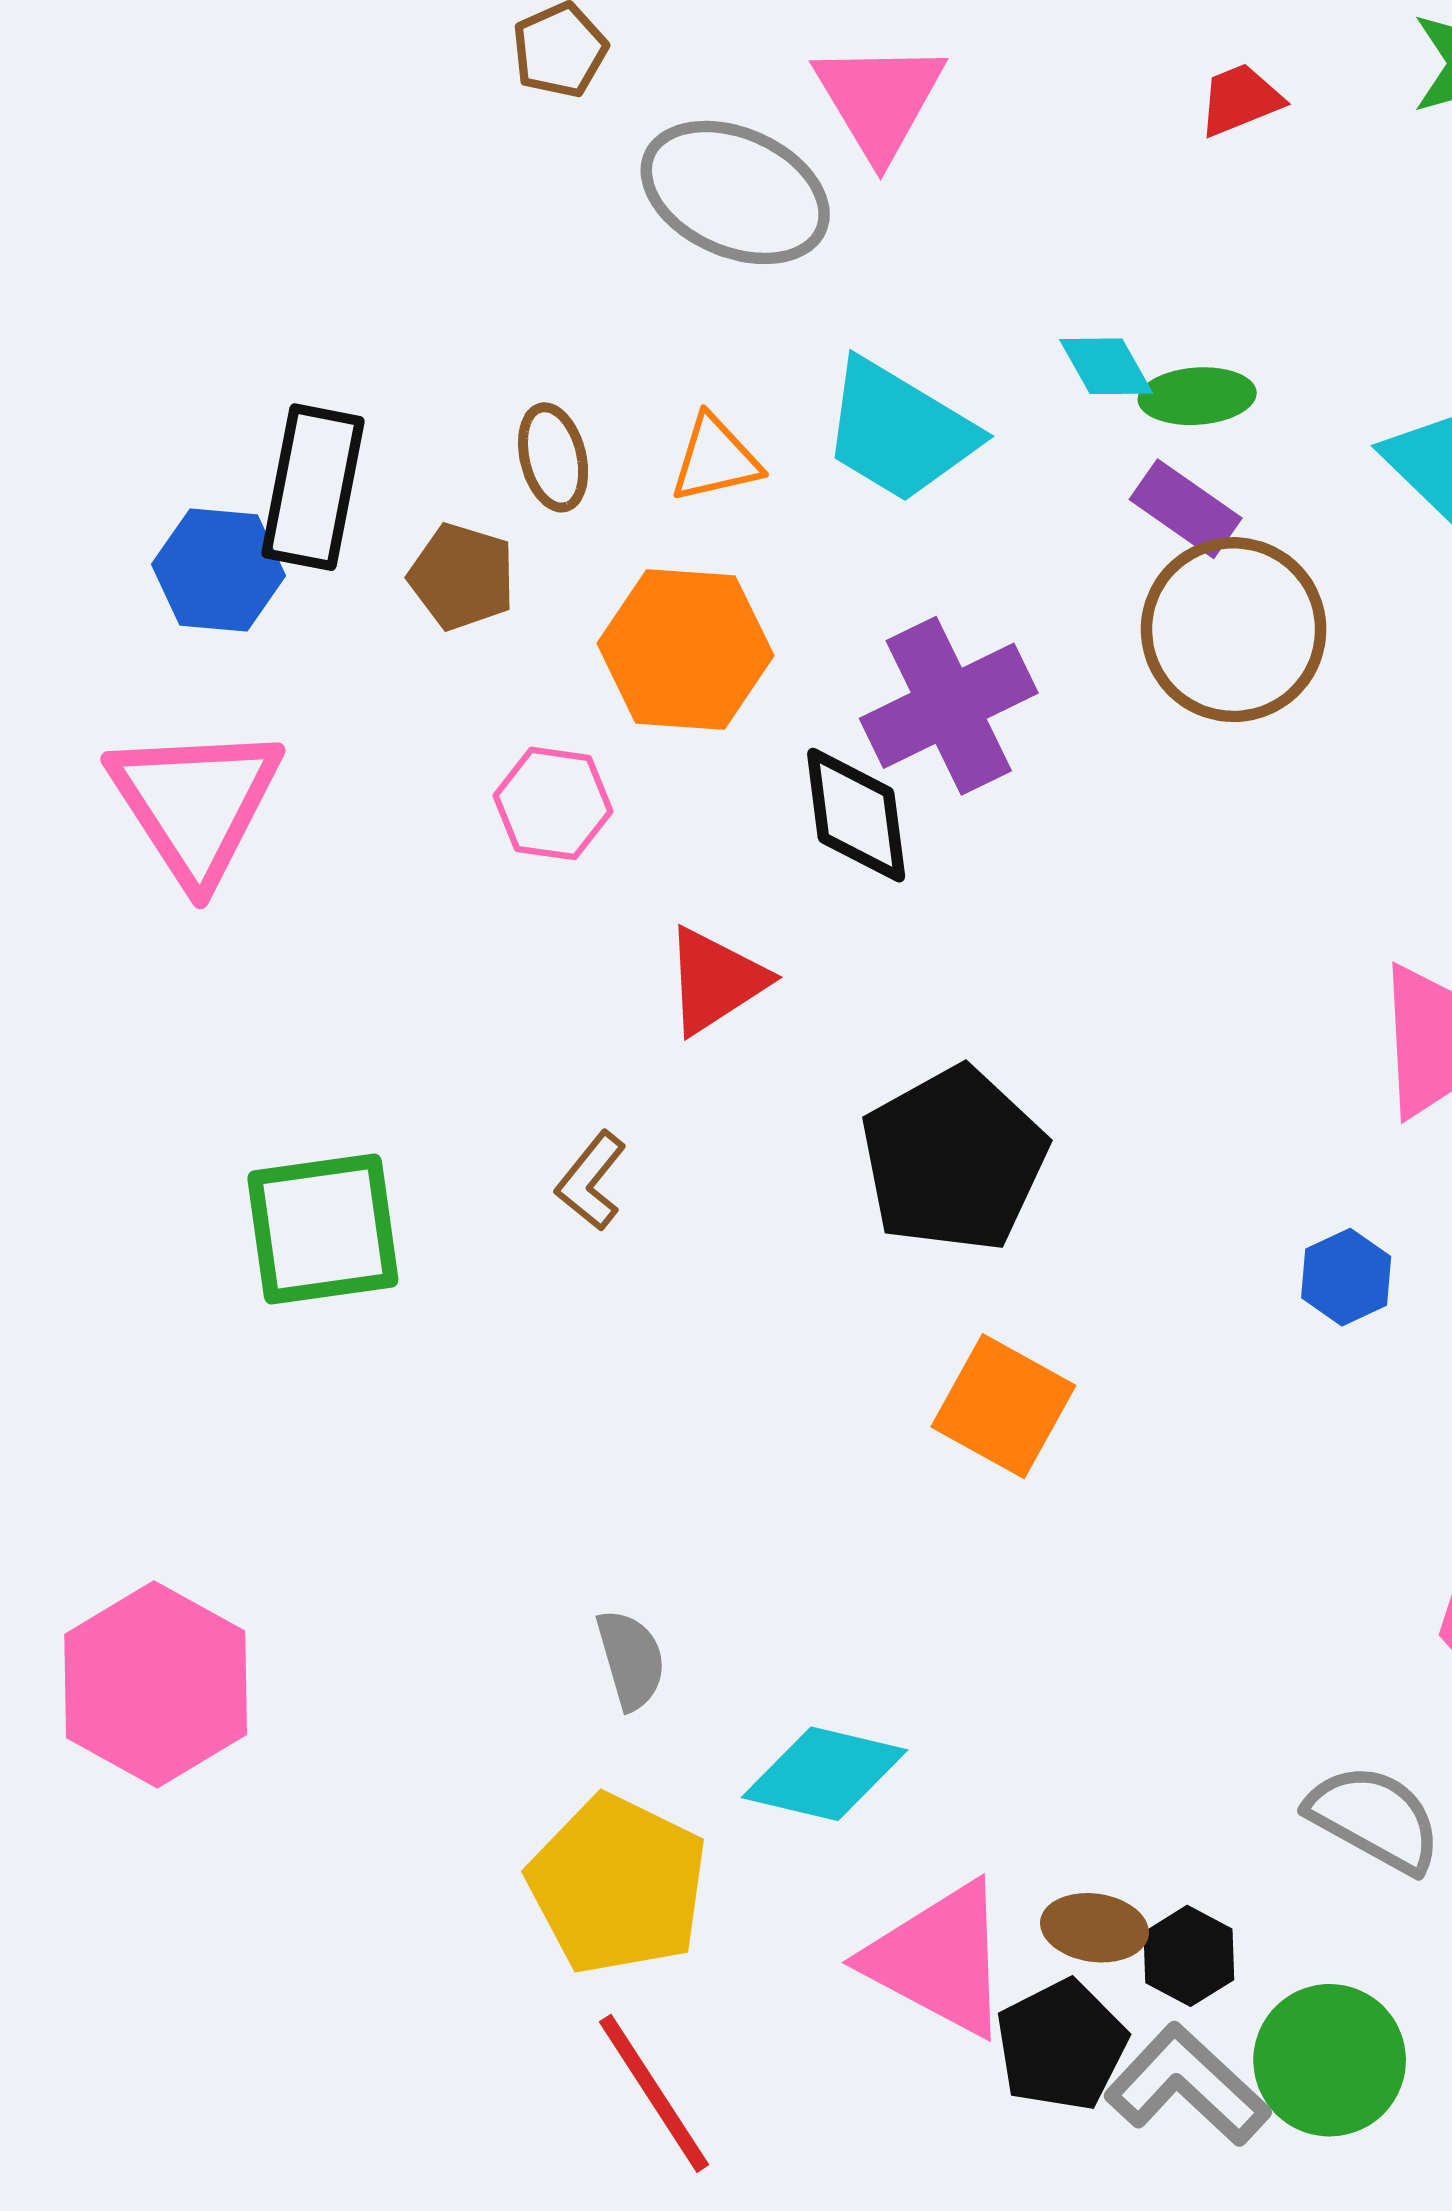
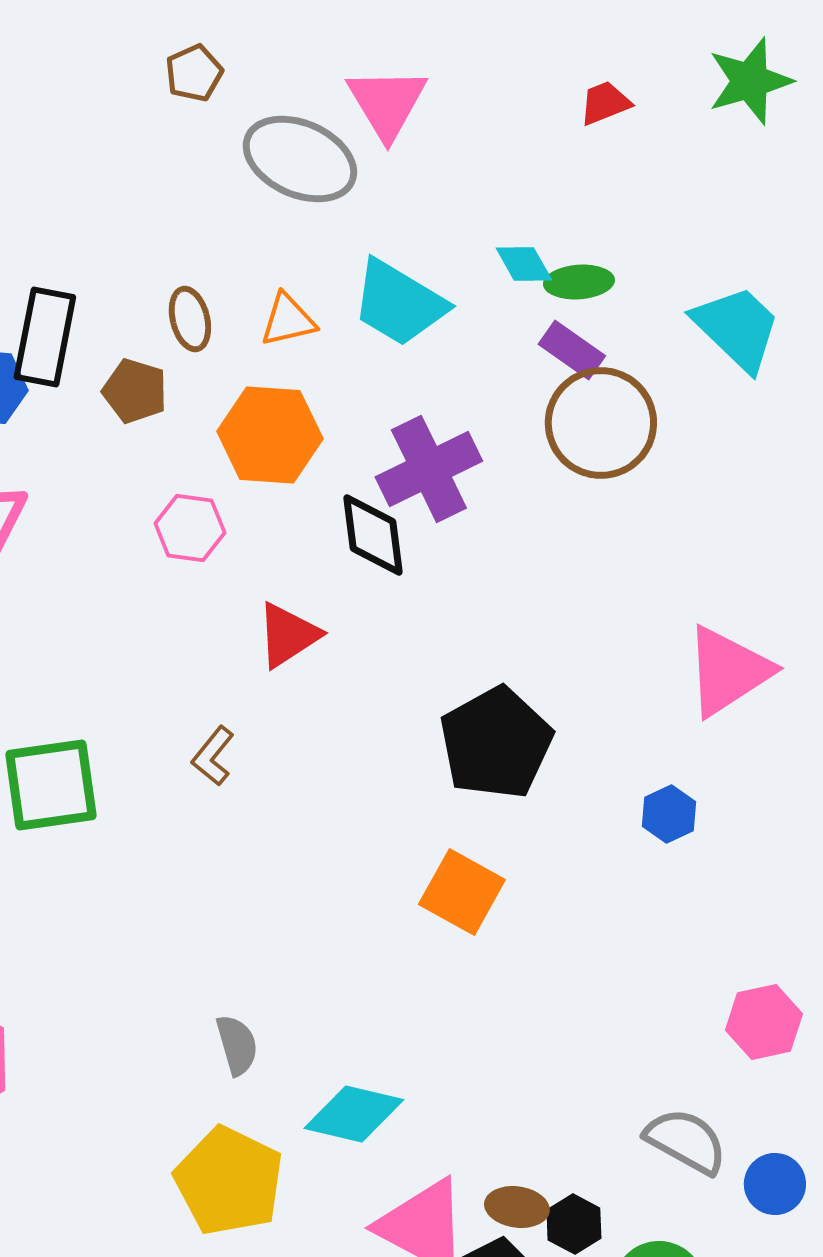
black pentagon: (954, 1159) -> (496, 743), moved

